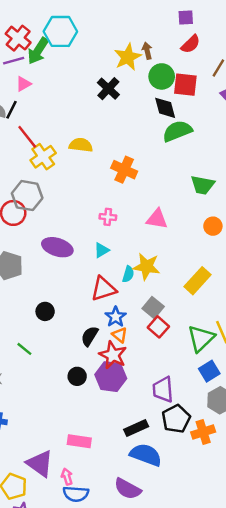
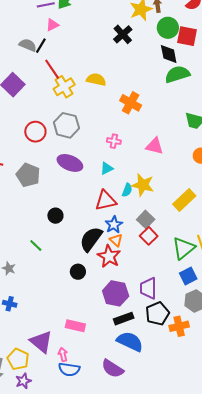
gray hexagon: (27, 196) -> (66, 125), moved
black semicircle: (90, 336) -> (91, 239), size x1.5
purple hexagon: (111, 377) -> (116, 293), moved

